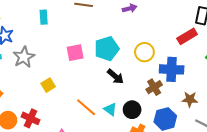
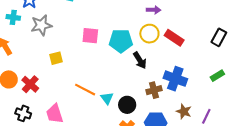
red rectangle: (187, 36) -> (174, 38), moved, turned 48
yellow circle: (144, 52) -> (149, 34), moved
black arrow: (115, 77) -> (140, 60), moved
orange line: (86, 107) -> (85, 90), turned -30

